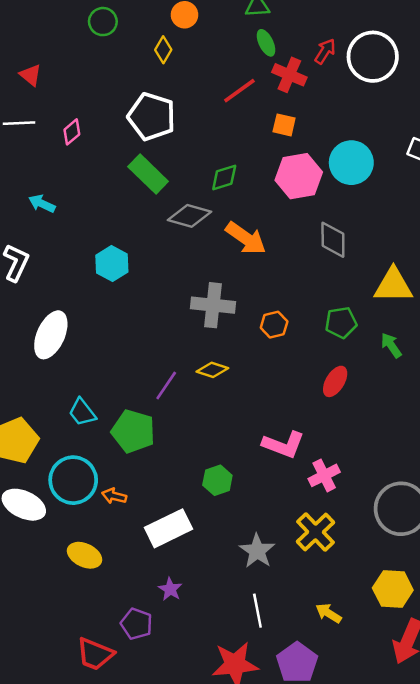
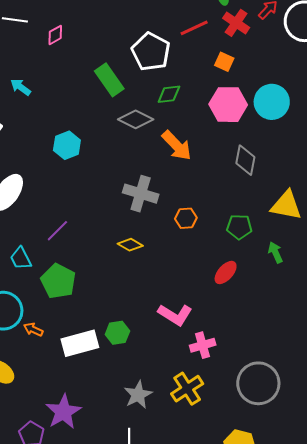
white pentagon: (152, 117) -> (151, 52), moved
purple line: (166, 385) -> (57, 231), moved
white rectangle: (169, 528) -> (80, 343), moved
purple star: (170, 589) -> (63, 412), size x1.8

